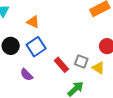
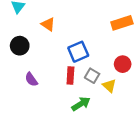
blue square: (36, 47) -> (78, 52), moved
red rectangle: (61, 65) -> (70, 76), turned 35

